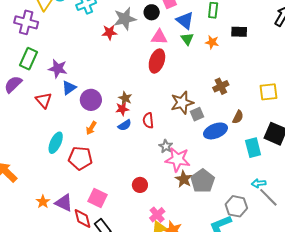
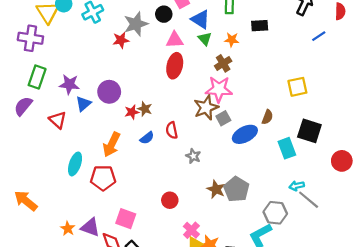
brown cross: (221, 86) -> (223, 63), moved
purple circle: (91, 100) -> (109, 92), moved
red star: (122, 109) -> (132, 112), moved
orange arrow: (91, 128) -> (112, 144), size x1.6
pink star: (178, 159) -> (219, 89), moved

